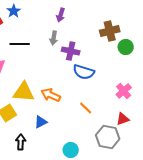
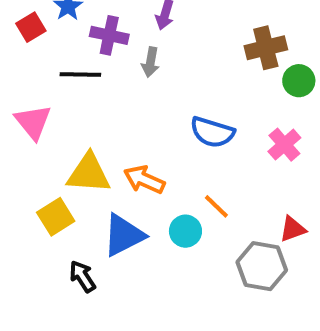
purple cross: (71, 51) -> (109, 35), moved
pink cross: (124, 91) -> (284, 145), moved
blue triangle: (41, 122) -> (124, 235), size x1.6
black arrow: (21, 142) -> (82, 276), turned -35
cyan circle: (71, 150) -> (185, 231), moved

